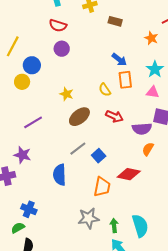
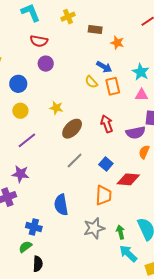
orange star: (151, 38) -> (117, 43), moved
yellow circle: (22, 82) -> (20, 111), moved
yellow semicircle: (105, 90) -> (91, 82), moved
red arrow: (114, 116) -> (107, 124), turned -126
blue square: (99, 156) -> (106, 164), moved
blue semicircle: (60, 175) -> (61, 205), moved

